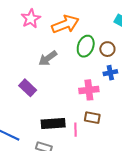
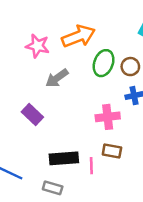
pink star: (31, 19) -> (38, 46), moved, turned -30

